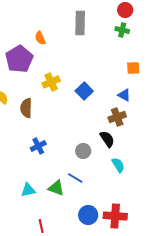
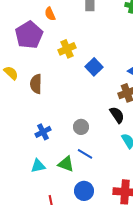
yellow cross: (51, 82) -> (67, 49), moved
blue cross: (38, 146) -> (43, 132), moved
gray circle: (83, 151) -> (81, 127), moved
blue circle: (88, 215) -> (84, 191), moved

